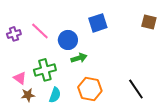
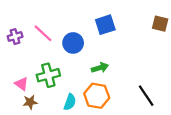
green arrow: (79, 58) -> (100, 68), moved
cyan semicircle: (55, 95) -> (70, 102), moved

